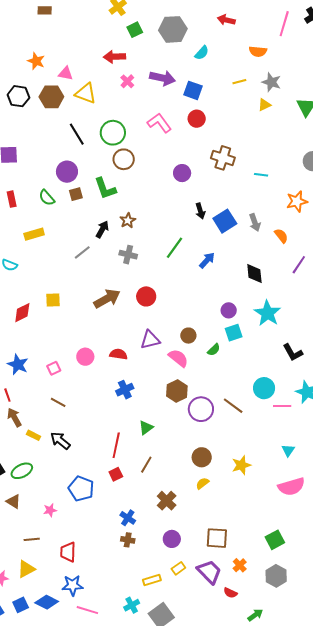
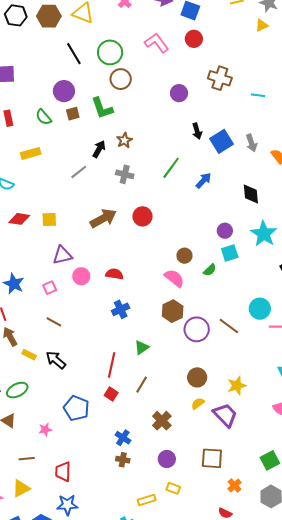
red diamond: (22, 313) -> (19, 219), moved, turned 35
purple triangle: (150, 340) -> (62, 255), moved
red square: (116, 474) -> (111, 394), turned -32
yellow rectangle: (178, 568) -> (173, 488), turned 56
purple trapezoid: (209, 572) -> (225, 415), moved

